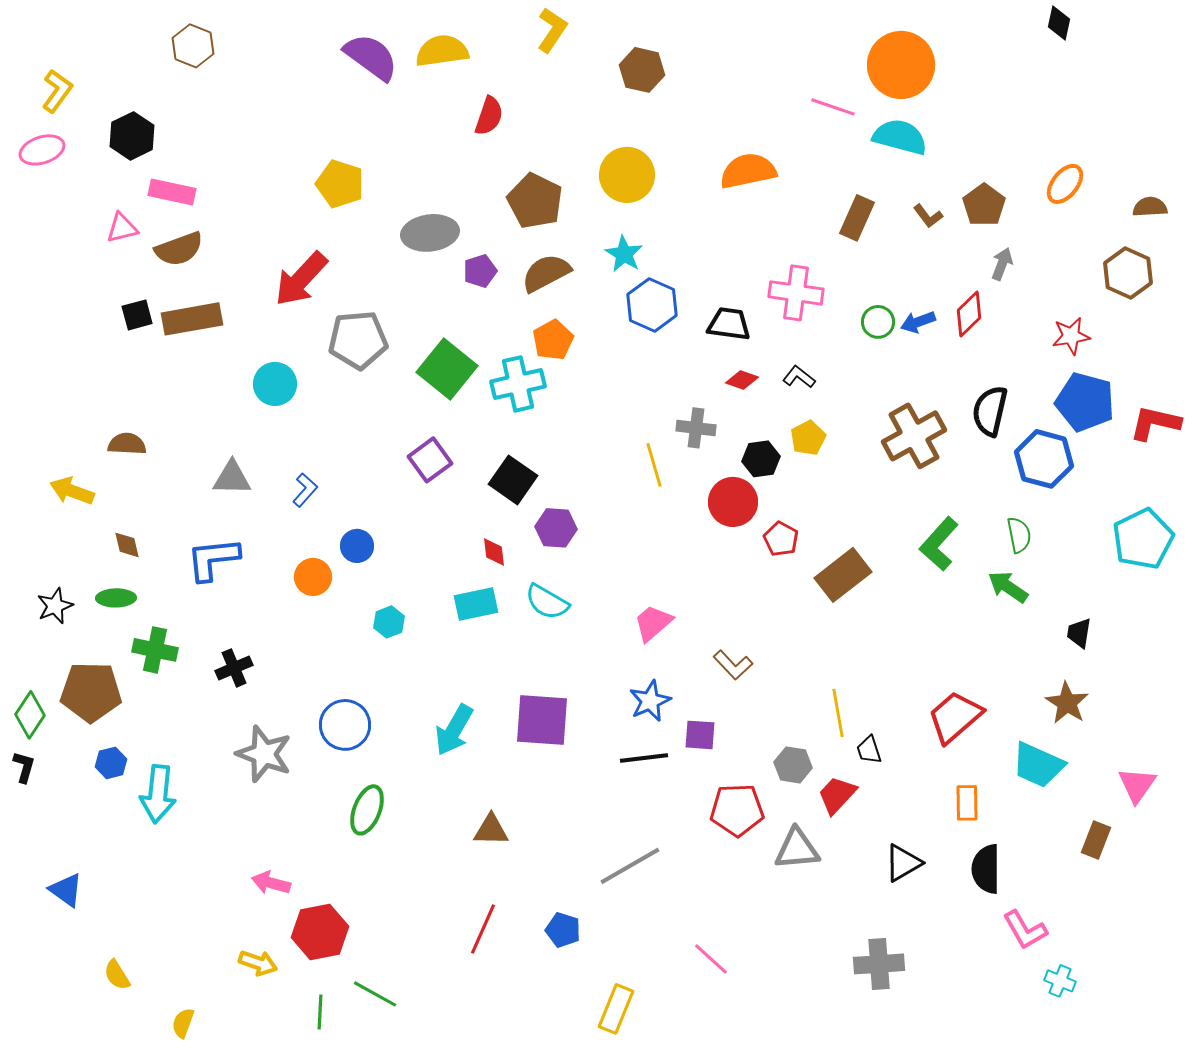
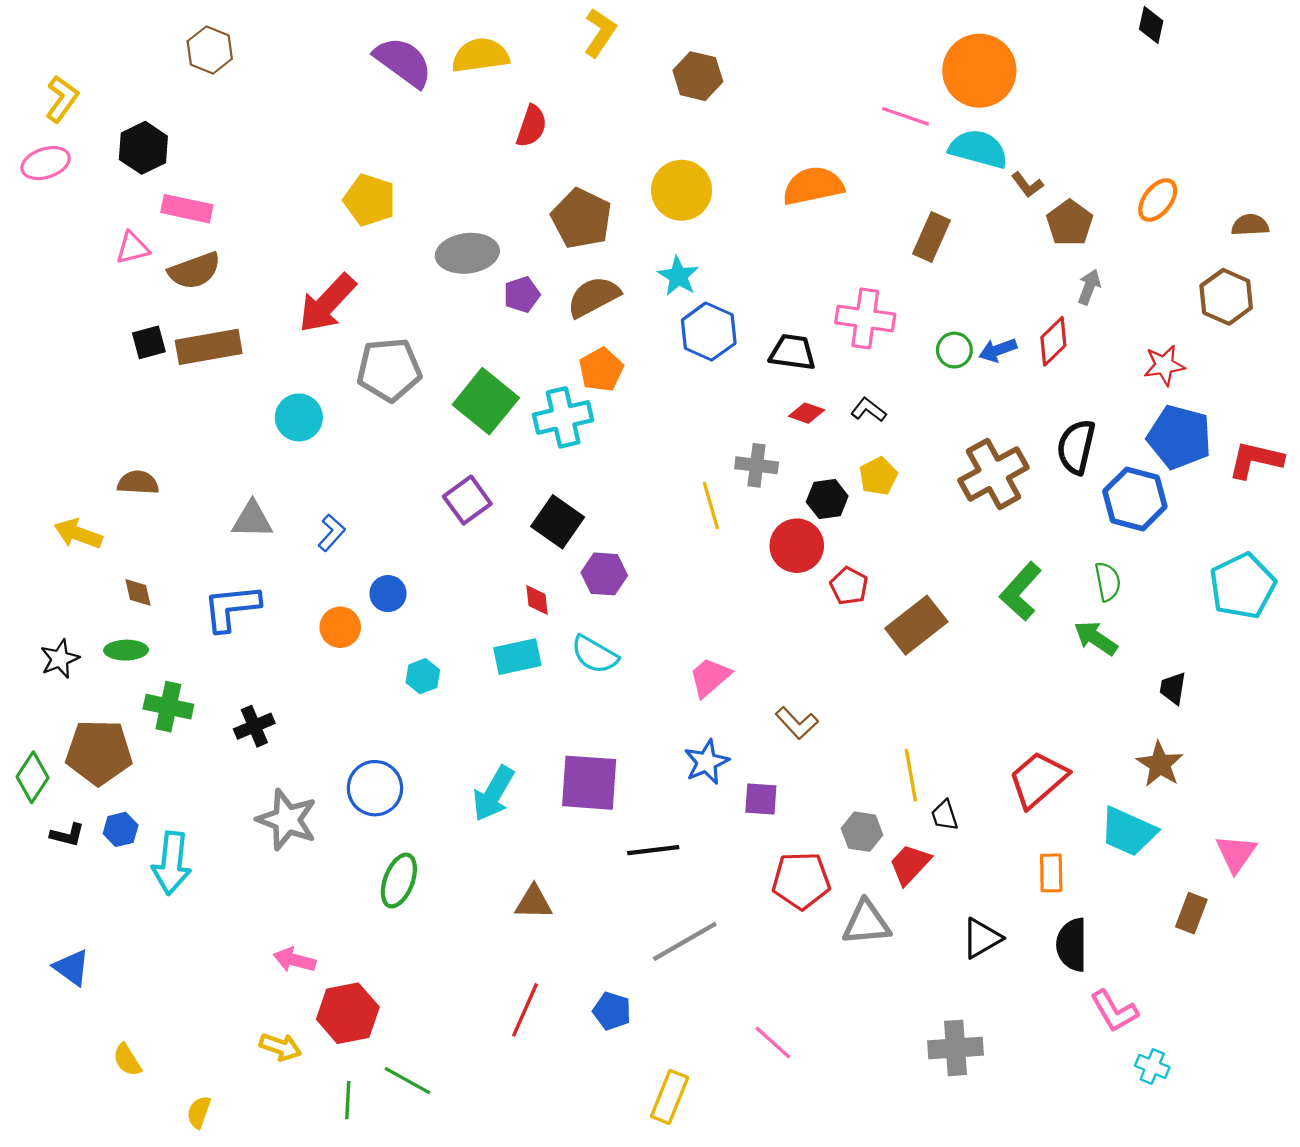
brown L-shape: (928, 216) -> (1027, 185), moved
black line: (644, 758) -> (653, 850), moved
black L-shape: (24, 767) -> (67, 835), moved, turned 88

